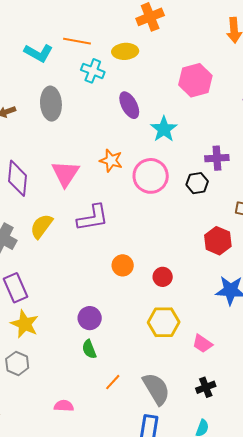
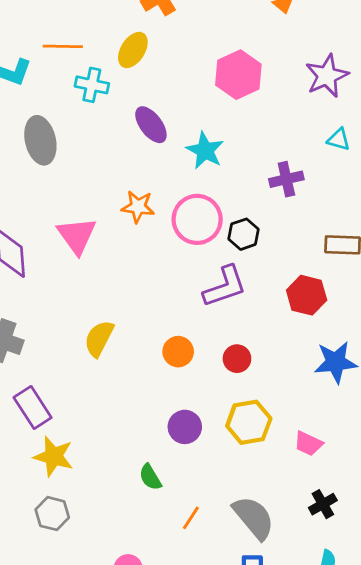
yellow ellipse: (125, 51) -> (133, 50), turned -45
black hexagon: (197, 183) -> (244, 234), moved
purple L-shape: (93, 218) -> (225, 286), moved
yellow semicircle: (41, 226) -> (99, 339), moved
purple circle: (90, 318) -> (185, 427), moved

